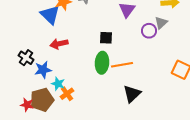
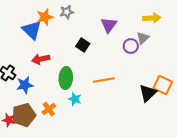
black square: (106, 38) -> (83, 45), moved, turned 32
green ellipse: (102, 63) -> (66, 78), moved
cyan star: (58, 84) -> (75, 99), moved
black triangle: (132, 94) -> (148, 93), moved

